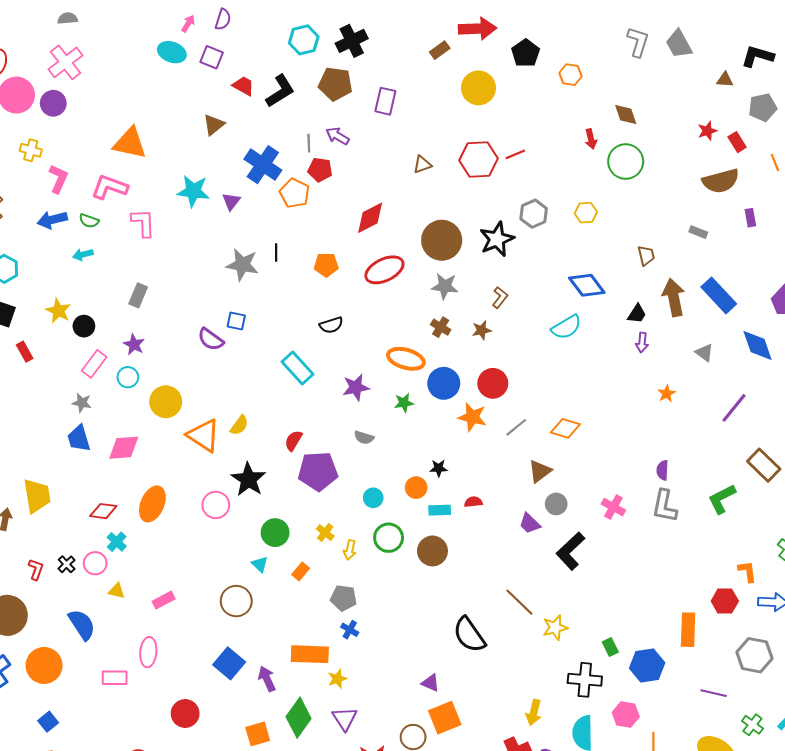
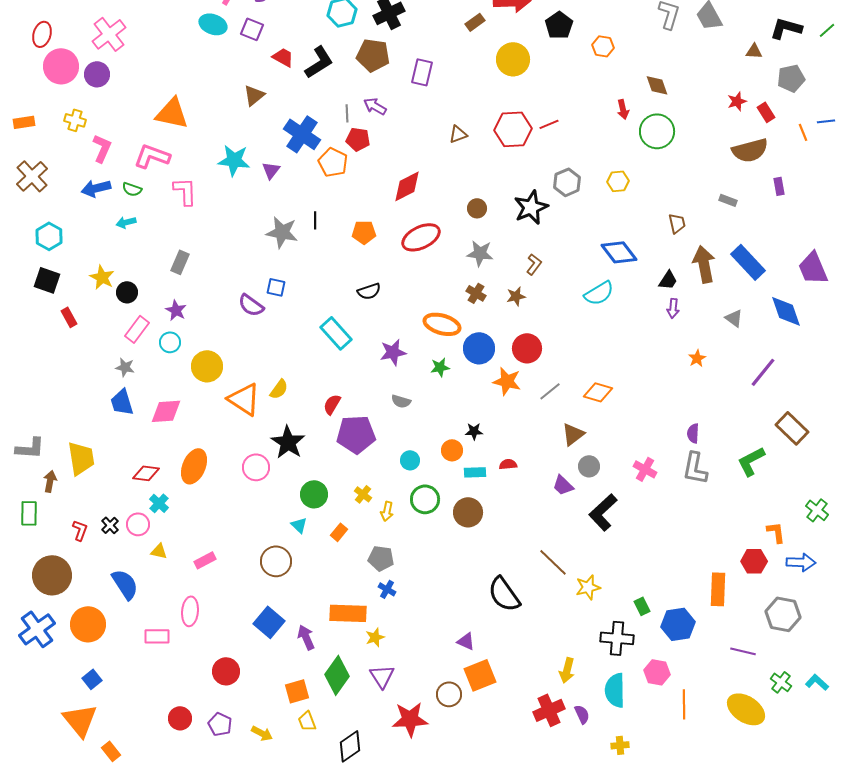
brown circle: (442, 240) -> (477, 208), size x0.5

